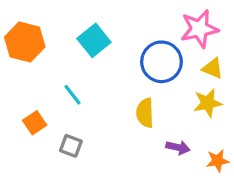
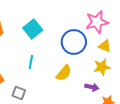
cyan line: (73, 95) -> (31, 62), moved, turned 48
yellow semicircle: (145, 113) -> (64, 73), turned -138
purple arrow: (178, 147) -> (92, 87), moved

